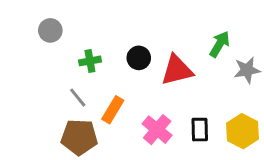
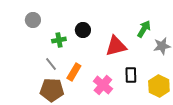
black circle: (139, 58) -> (83, 30), moved
black rectangle: (200, 130) -> (131, 75), moved

